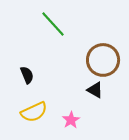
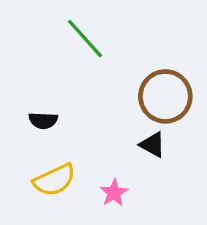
black semicircle: (27, 75) -> (43, 121), turned 114

